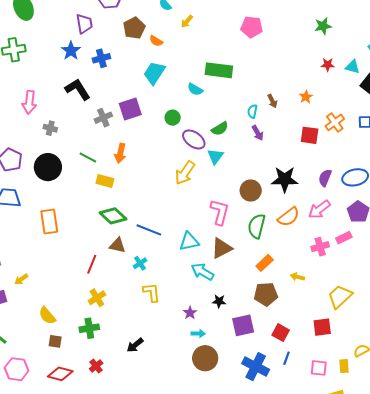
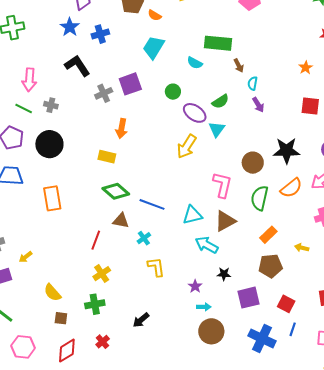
brown arrow: (272, 101) -> (239, 66), moved
green line: (88, 157) -> (24, 108), moved
red diamond: (60, 374) -> (67, 351), turned -45

